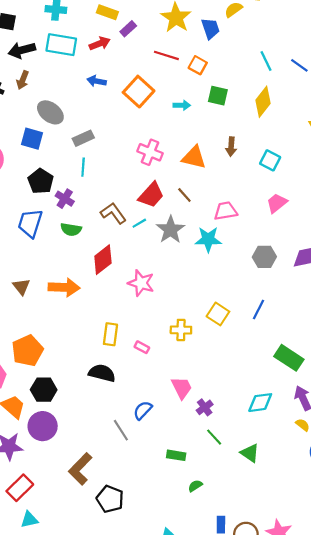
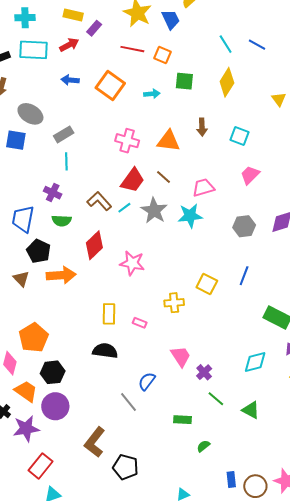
black pentagon: (41, 181) -> (39, 251), moved

